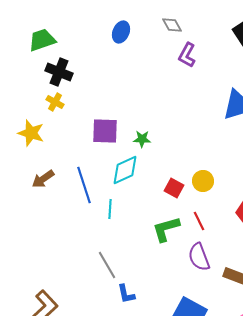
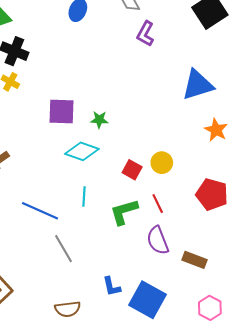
cyan diamond: (125, 170) -> (82, 151), turned 44
blue line: (84, 185) -> (40, 211), moved, turned -48
cyan line: (110, 209) -> (84, 196), moved
blue L-shape: (126, 294) -> (112, 286), moved

